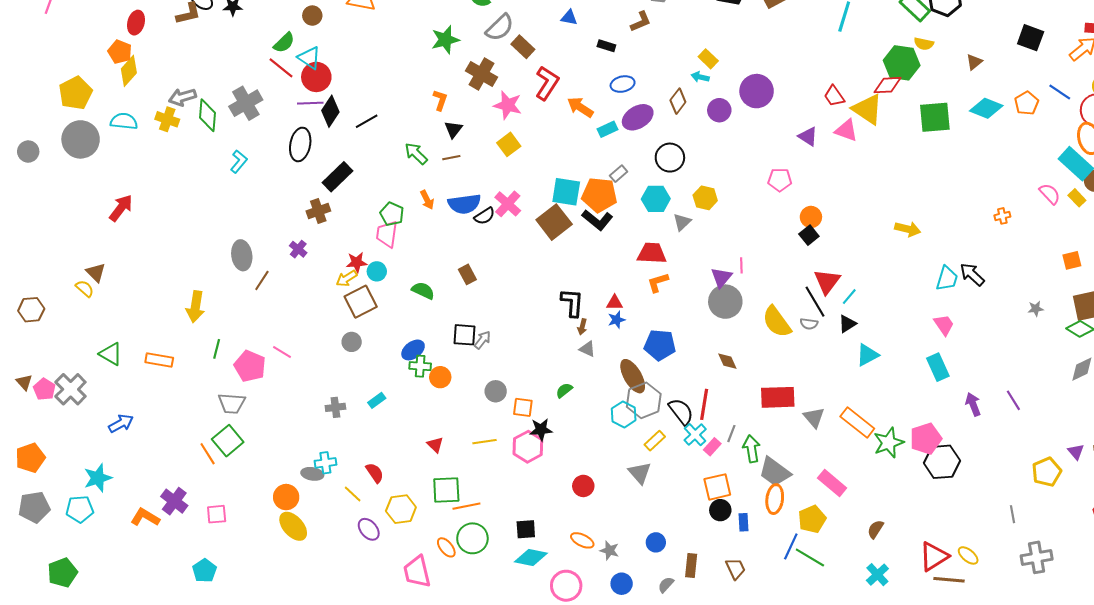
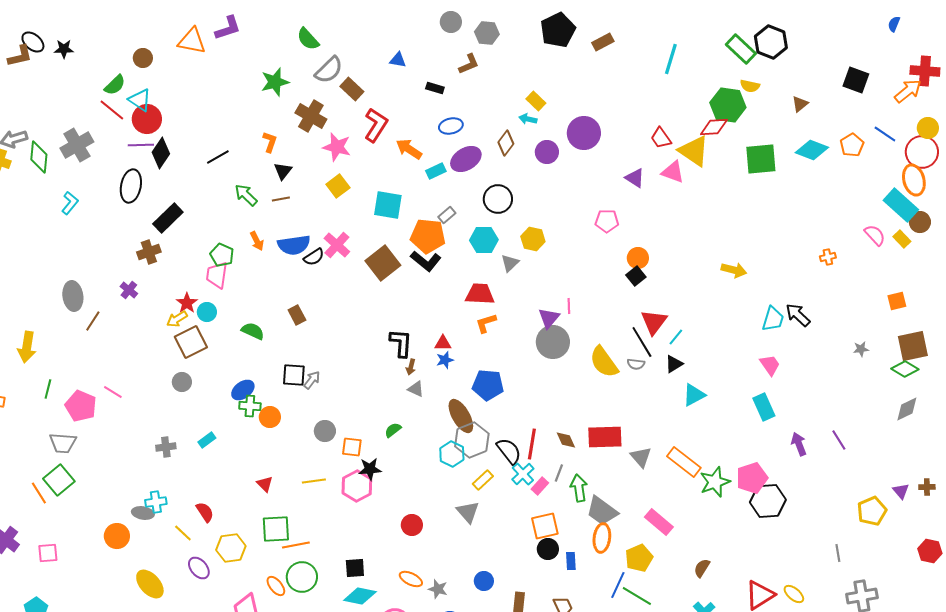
black line: (367, 121) -> (218, 157), moved
cyan square: (566, 192) -> (388, 205), moved
red star: (357, 262) -> (187, 303), turned -30
brown diamond: (727, 361) -> (566, 440), moved
yellow ellipse: (293, 526) -> (150, 584), moved

